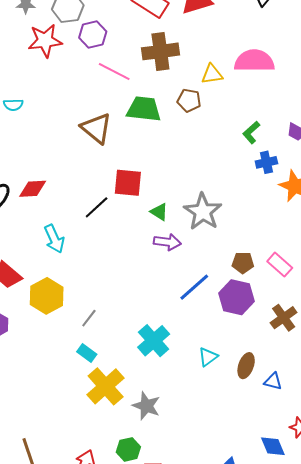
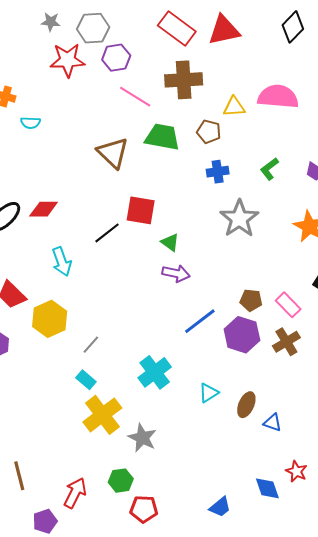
blue cross: (266, 162) -> (218, 172), moved
gray star: (203, 212) -> (239, 219), moved
brown cross: (284, 318) -> (286, 342), moved

